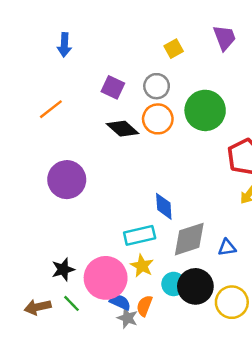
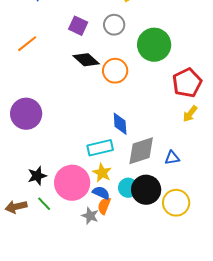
orange circle: (158, 119) -> (115, 71), moved
purple circle: (67, 180) -> (26, 114), moved
blue semicircle: (120, 302) -> (101, 193), moved

